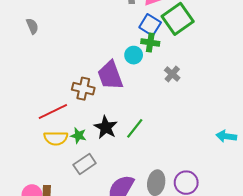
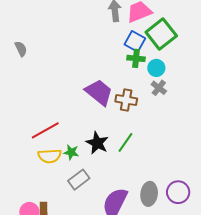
cyan circle: (134, 55) -> (156, 68), moved
purple trapezoid: (110, 75) -> (99, 92), turned 152
brown cross: (83, 89) -> (126, 100), moved

